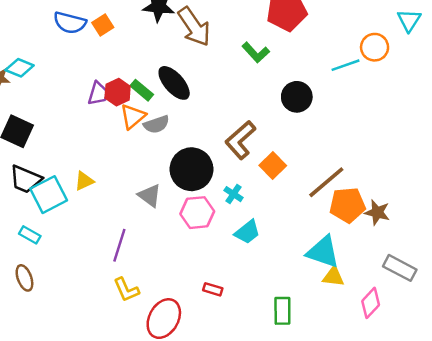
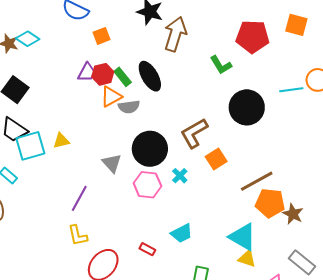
orange square: (103, 25) -> (101, 36), moved
brown arrow: (194, 27) -> (175, 34), turned -140
black circle: (297, 97) -> (247, 107), size x1.4
cyan trapezoid: (247, 232) -> (182, 233), moved

